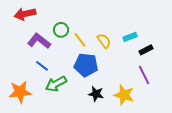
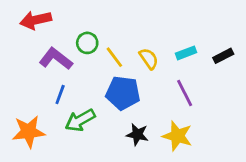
black rectangle: (146, 50) -> (223, 56), moved
blue line: (42, 66) -> (60, 94), turned 72
purple line: (144, 75) -> (185, 93), moved

